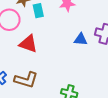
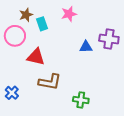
brown L-shape: (26, 80) -> (50, 82), moved

